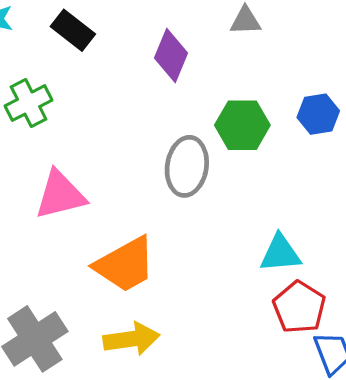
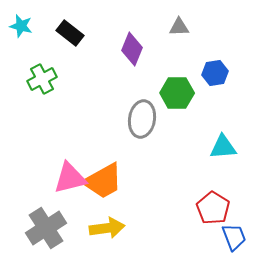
blue hexagon: (318, 114) -> (215, 73), moved
pink triangle: (60, 195) -> (70, 178), moved
cyan triangle: (280, 253) -> (223, 147), moved

